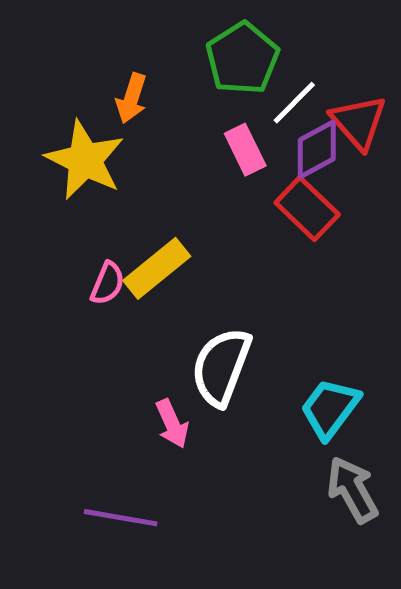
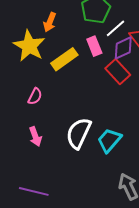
yellow rectangle: (157, 268) -> (64, 59), moved
cyan trapezoid: (330, 408) -> (109, 140), moved
pink arrow: (172, 424) -> (35, 136), moved

